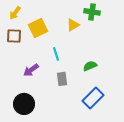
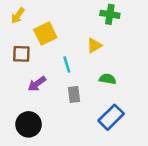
yellow triangle: (73, 25) -> (94, 45), moved
brown square: (14, 36) -> (21, 54), moved
green semicircle: (90, 66) -> (107, 79), turned 32

